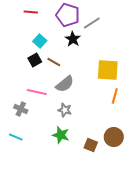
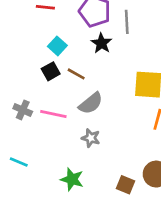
gray line: (92, 23) -> (127, 22), turned -60
gray cross: (21, 109) -> (23, 110), moved
green star: (61, 135) -> (72, 179), moved
cyan line: (16, 137) -> (19, 162), moved

